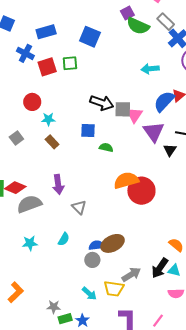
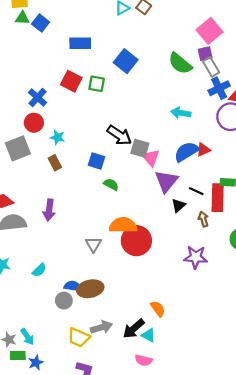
purple square: (127, 13) -> (205, 54), moved
blue cross: (25, 53) -> (38, 98), moved
red square: (47, 67) -> (71, 81), turned 30
red circle: (32, 102) -> (34, 123), moved
pink triangle: (134, 115) -> (151, 158), turned -30
gray square: (16, 138) -> (18, 148), size x1.6
gray triangle: (79, 207) -> (93, 244), moved
cyan arrow: (89, 294) -> (27, 337), moved

